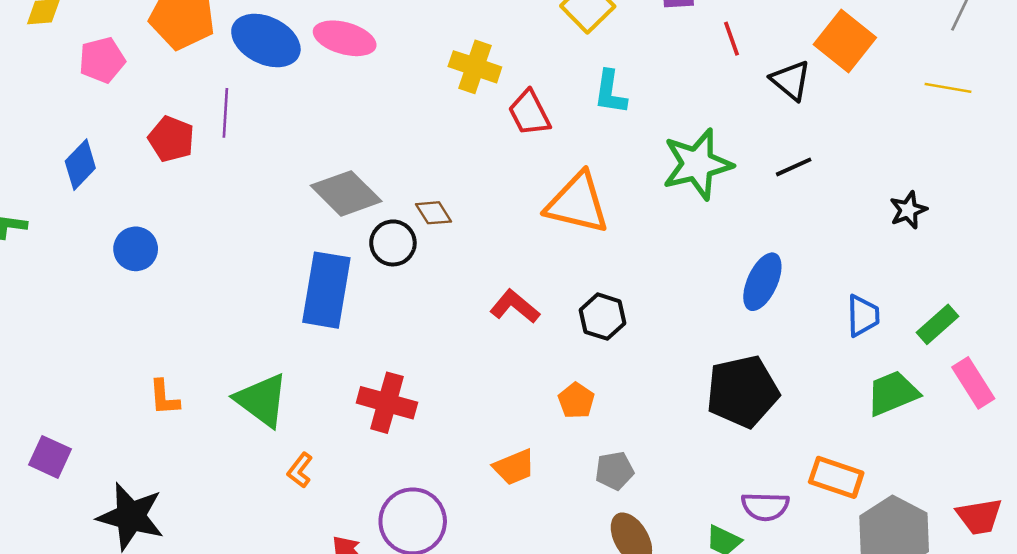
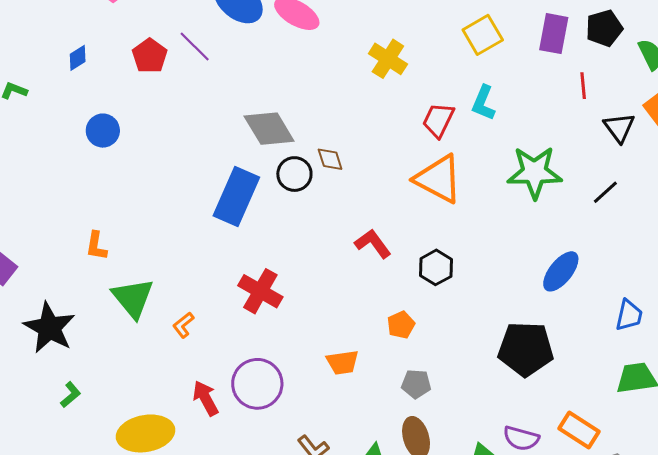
purple line: (225, 113) -> (195, 46), turned -63
red trapezoid: (529, 113) -> (438, 120), moved, turned 39
blue diamond: (80, 165) -> (78, 58), size x0.7
black line: (794, 167) -> (605, 192), turned -32
green triangle: (262, 400) -> (133, 298), moved

